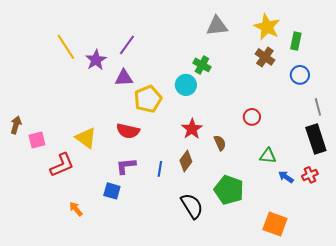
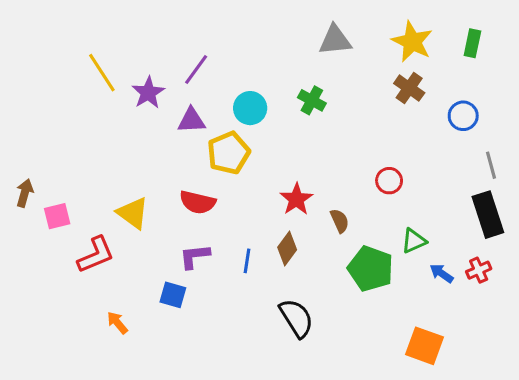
green rectangle: (296, 41) -> (472, 43), moved
cyan circle: (186, 85) -> (250, 108), moved
green triangle: (268, 156) -> (414, 241), turned -30
green pentagon: (229, 190) -> (371, 269), moved

